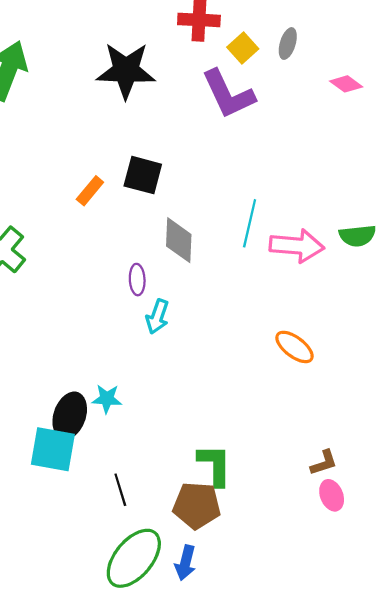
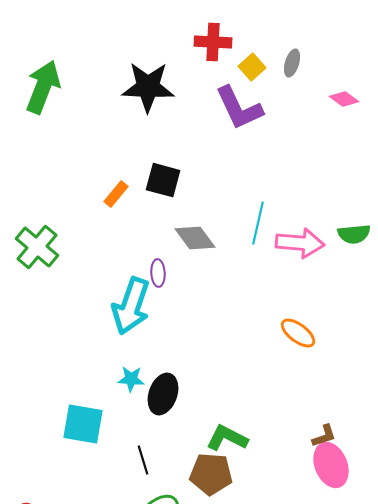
gray diamond: (179, 240) -> (195, 238), turned -39
cyan arrow: (157, 317) -> (131, 306), moved, size x1.8
black ellipse: (70, 416) -> (163, 394), moved
green L-shape: (215, 465) -> (227, 438), turned -63
pink ellipse: (332, 495) -> (331, 465), size x1.6

